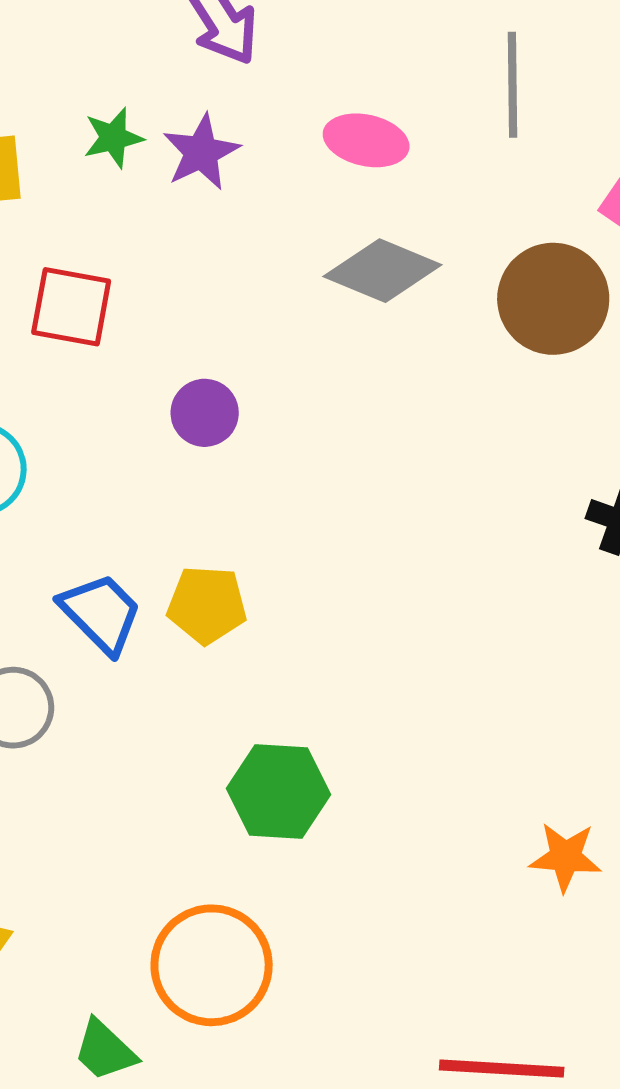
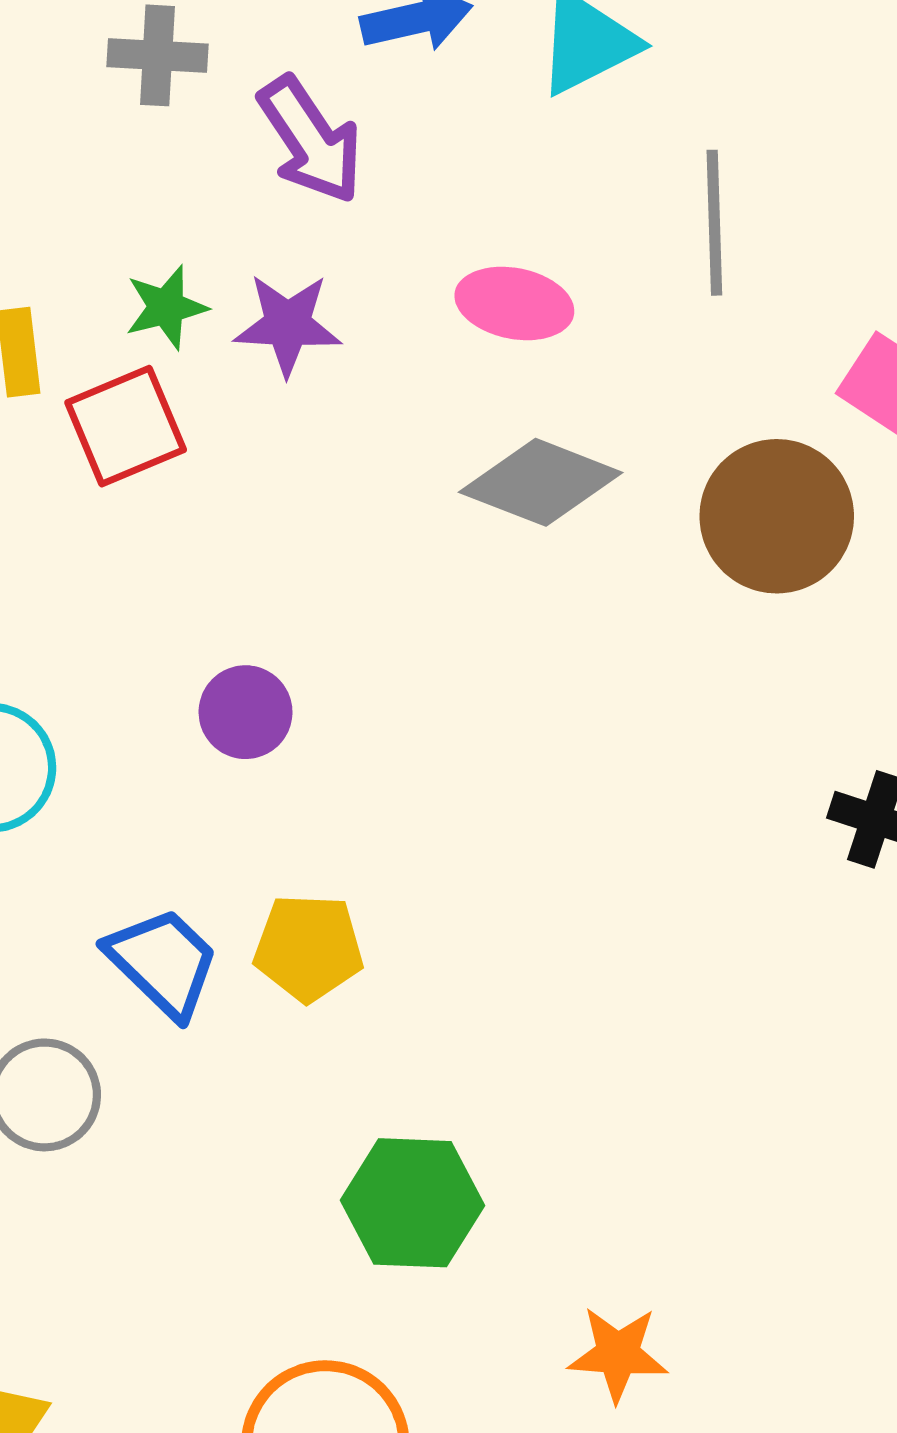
purple star: (201, 152) -> (288, 325), turned 30
red square: (71, 307) -> (126, 426), moved, turned -32
purple circle: (205, 413) -> (246, 712), moved
orange star: (565, 857) -> (618, 1354), moved

